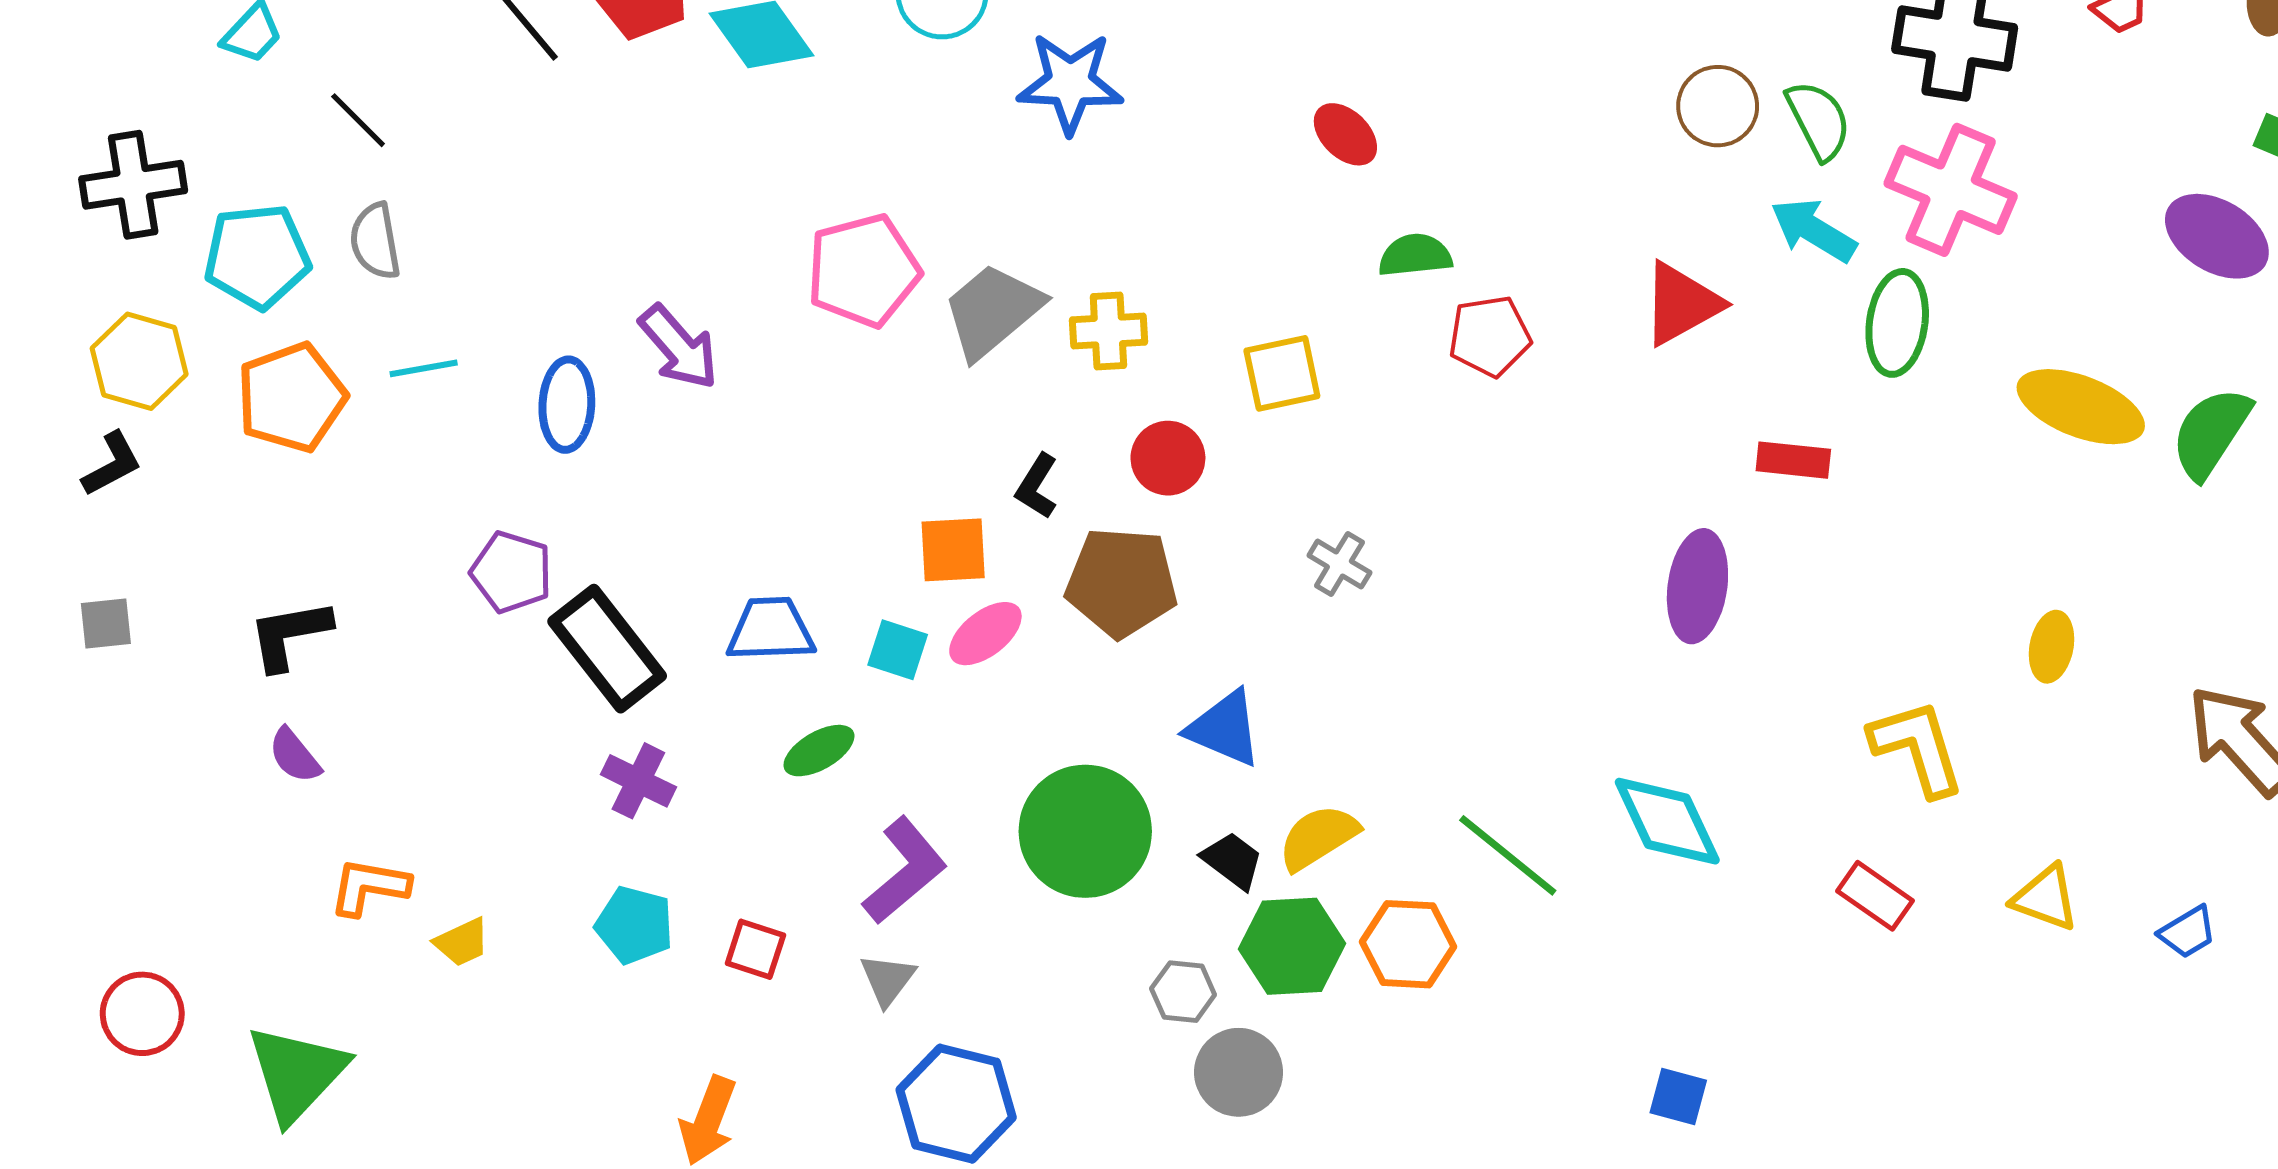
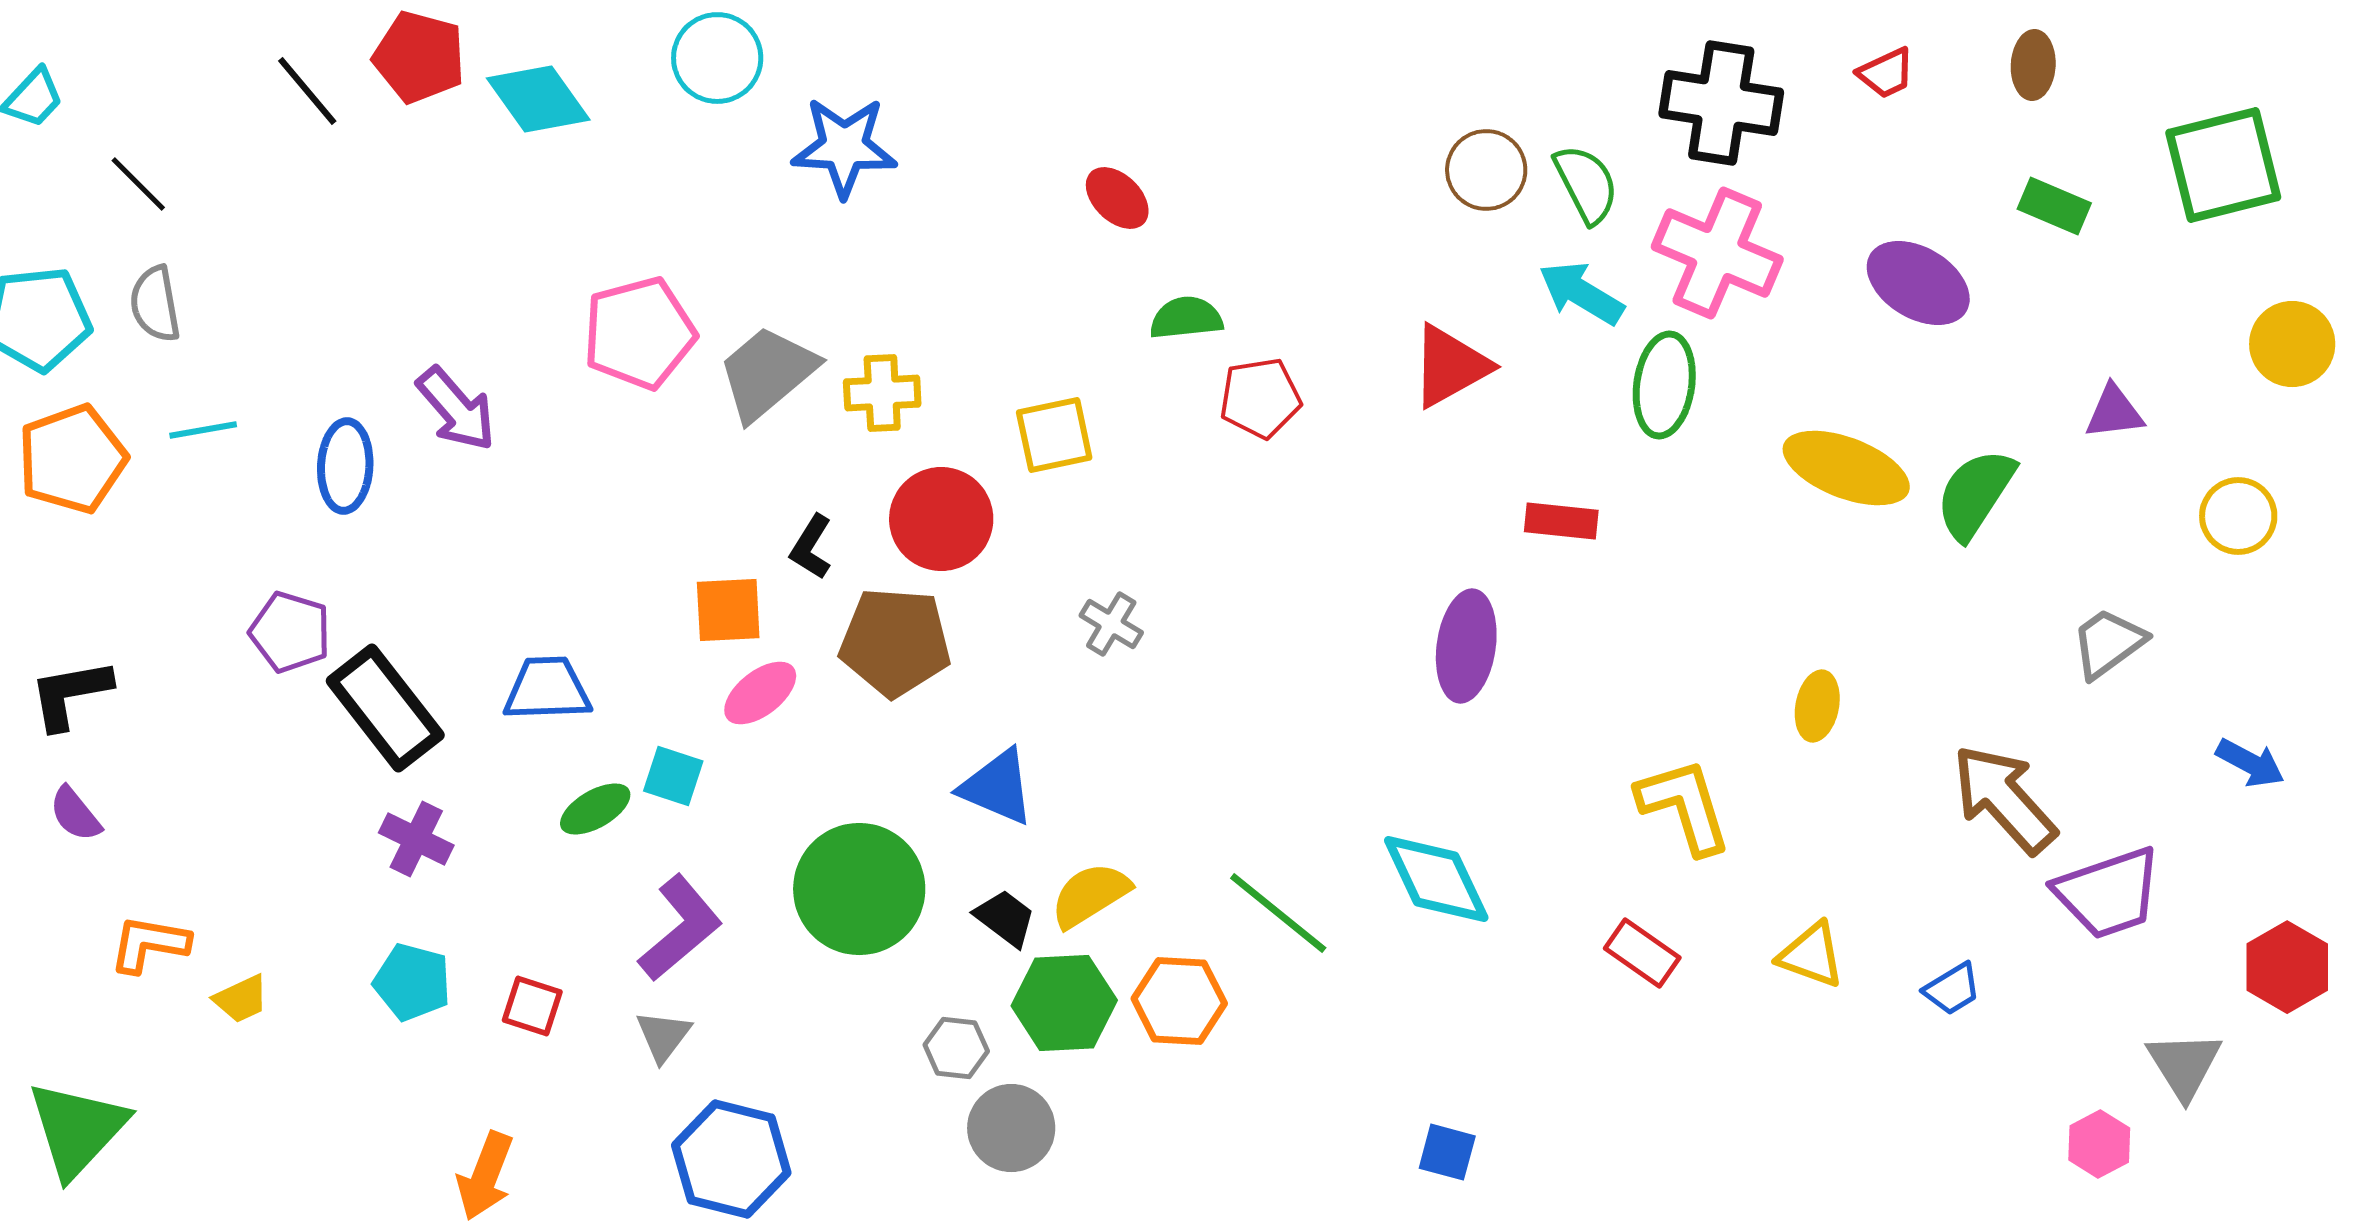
purple ellipse: (2217, 236) -> (1918, 283), moved
red circle: (1168, 458) -> (941, 519), size x1.4
cyan square: (898, 650) -> (673, 776), moved

